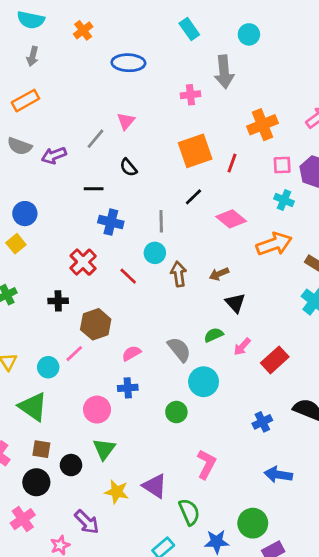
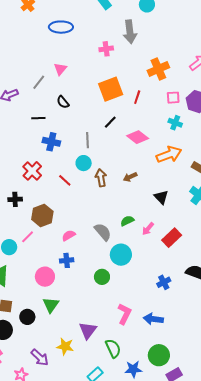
black triangle: (235, 303) -> (161, 197), moved
blue arrow: (278, 475) -> (153, 319), moved
purple triangle: (155, 486) -> (88, 330), turned 36
yellow star: (117, 492) -> (65, 346), moved

